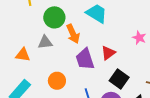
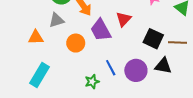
black square: (119, 79) -> (153, 39), moved
orange circle: (57, 81) -> (76, 43), moved

